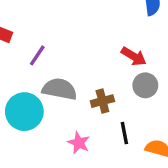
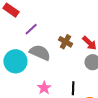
brown cross: (102, 101) -> (66, 42), moved, turned 32

